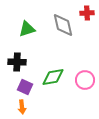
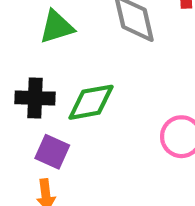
green diamond: (53, 77) -> (91, 102), moved

